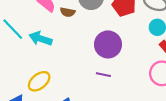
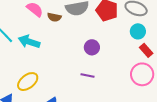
purple circle: (108, 44) -> (92, 47), size x0.6

